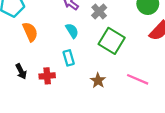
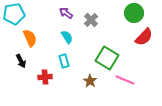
green square: (112, 41) -> (107, 58), moved
black arrow: (21, 71) -> (21, 61), moved

